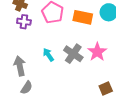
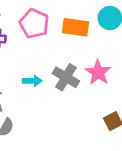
cyan arrow: (48, 55) -> (32, 81), turned 128

